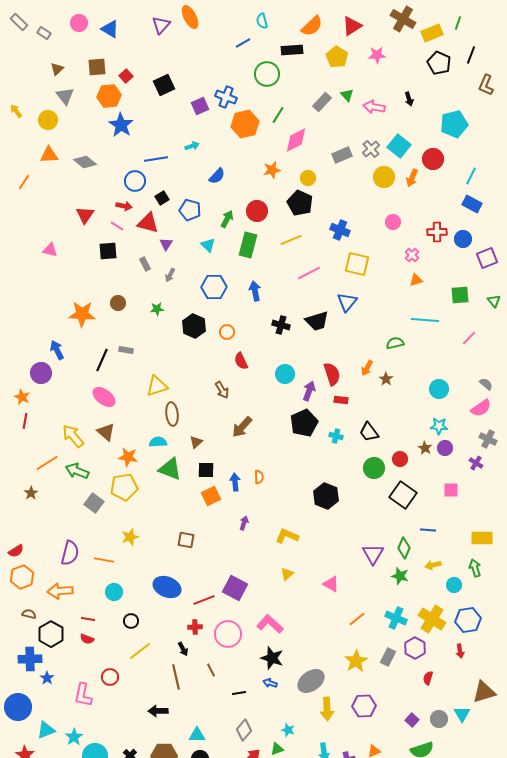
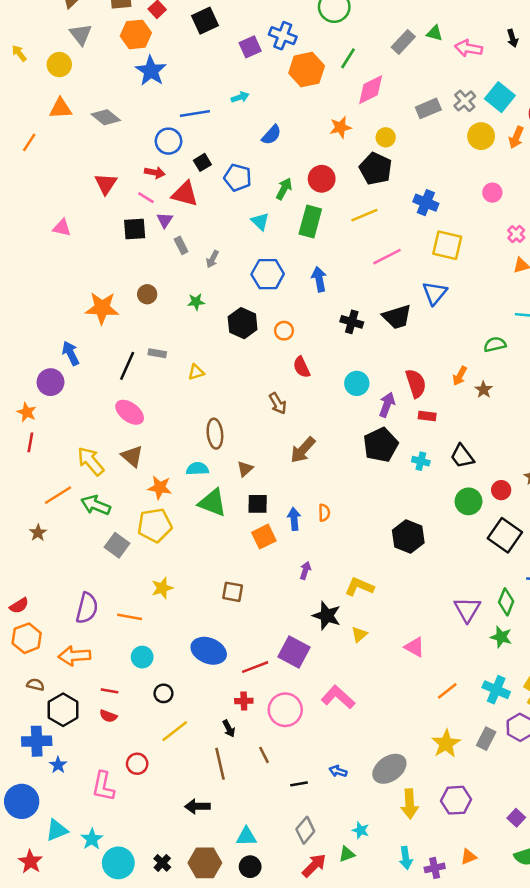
green triangle: (347, 95) -> (435, 33), turned -32
purple triangle: (166, 244) -> (165, 220), moved
yellow triangle: (157, 386) -> (196, 372), moved, size x0.6
black star: (272, 658) -> (327, 616), moved

